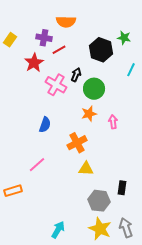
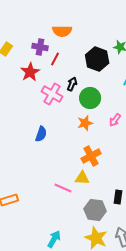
red line: (59, 50) -> (55, 59), turned -32
pink arrow: (113, 122) -> (115, 120), moved, turned -136
orange cross: (77, 143) -> (91, 156), moved
pink line: (37, 165) -> (63, 188), moved, turned 66

